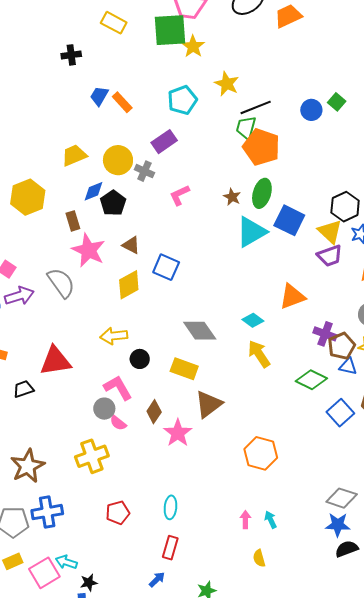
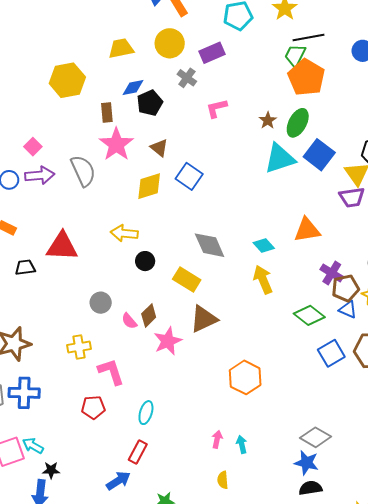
yellow circle: (118, 160) -> (170, 43), moved
pink L-shape: (118, 388) -> (111, 372), moved
pink semicircle: (118, 423) -> (129, 321), moved
yellow cross: (92, 456) -> (79, 347), size x0.7
blue arrow: (157, 579) -> (118, 481), size x1.4

